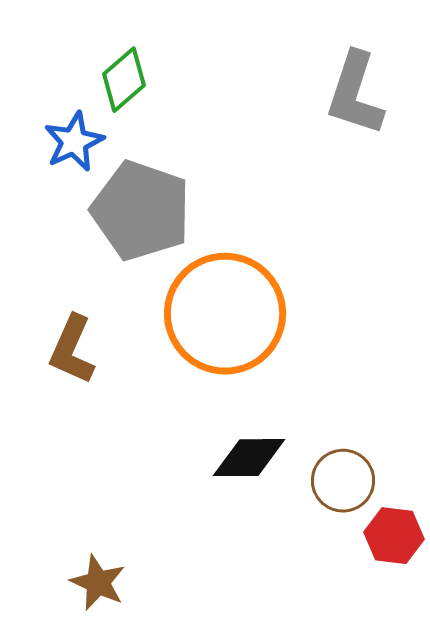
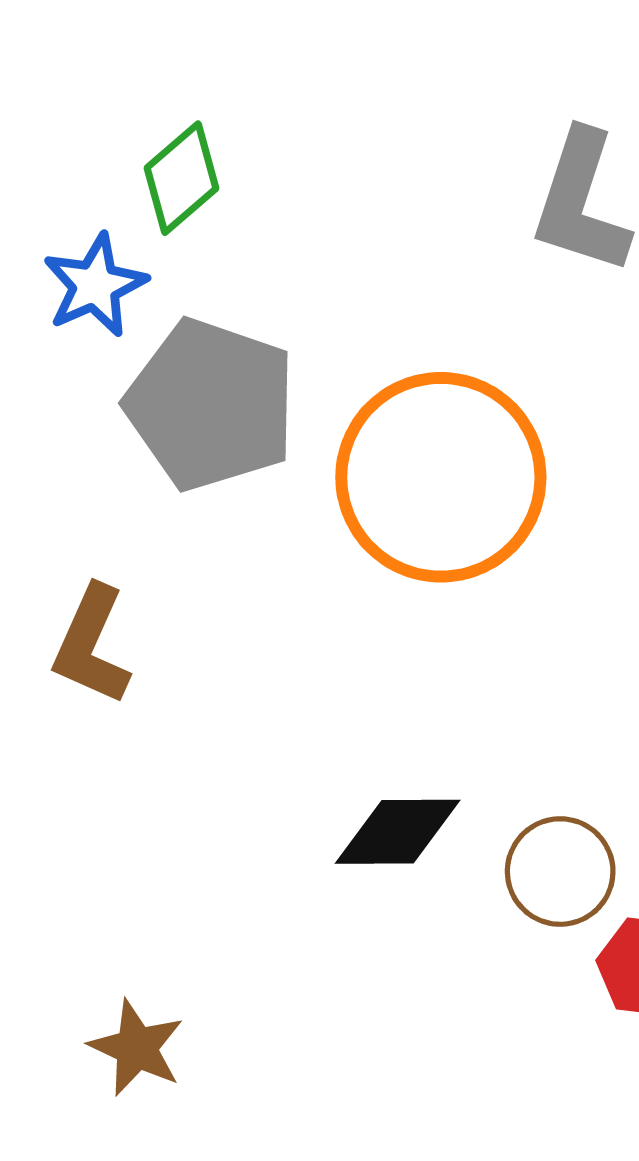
orange circle: (225, 314) -> (441, 477), moved

